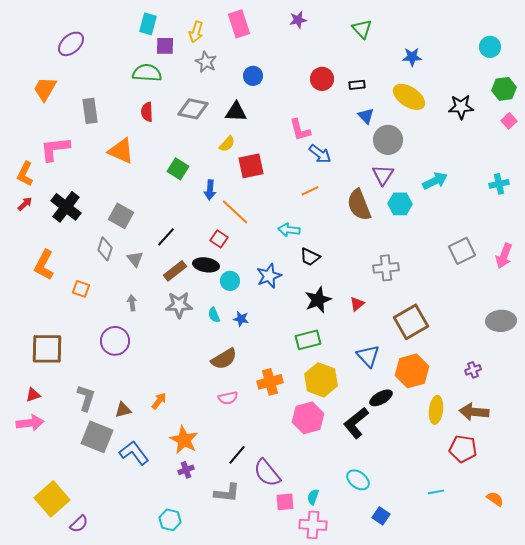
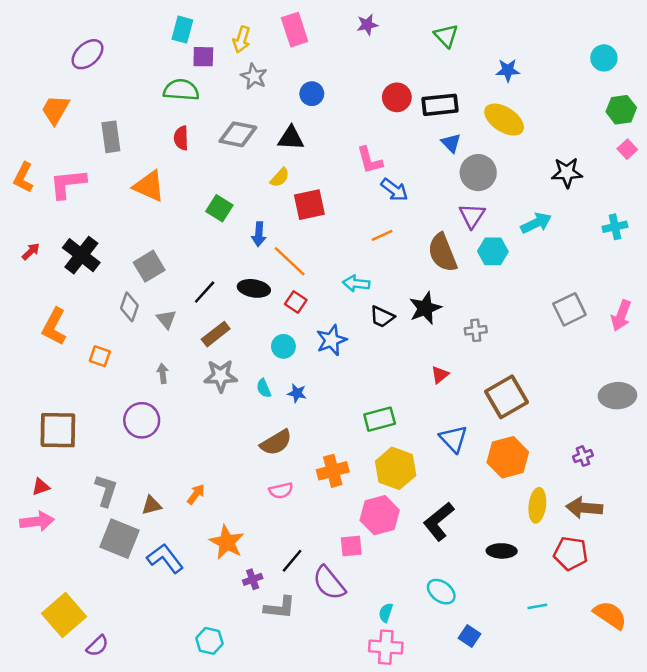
black rectangle: (357, 85) -> (440, 105), size x1.8
black star: (461, 107) -> (567, 173), moved
orange L-shape: (25, 174) -> (23, 177), moved
gray square: (121, 216) -> (149, 266), turned 30
red square: (219, 239) -> (296, 302), moved
black ellipse: (206, 265) -> (254, 288), moved
gray cross: (386, 268) -> (476, 330), size x0.7
black star: (318, 300) -> (425, 308), moved
black ellipse: (381, 398) -> (502, 551), moved, turned 30
purple cross: (186, 470) -> (253, 579), moved
orange semicircle: (495, 499) -> (610, 615), size x1.6
pink square: (285, 502) -> (351, 546), moved

